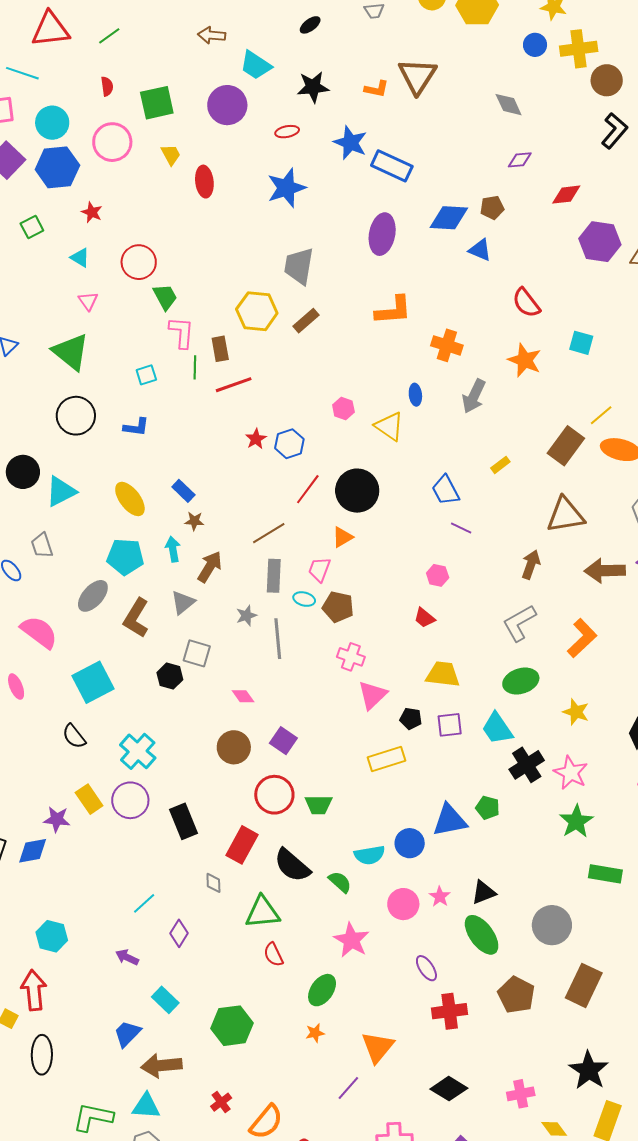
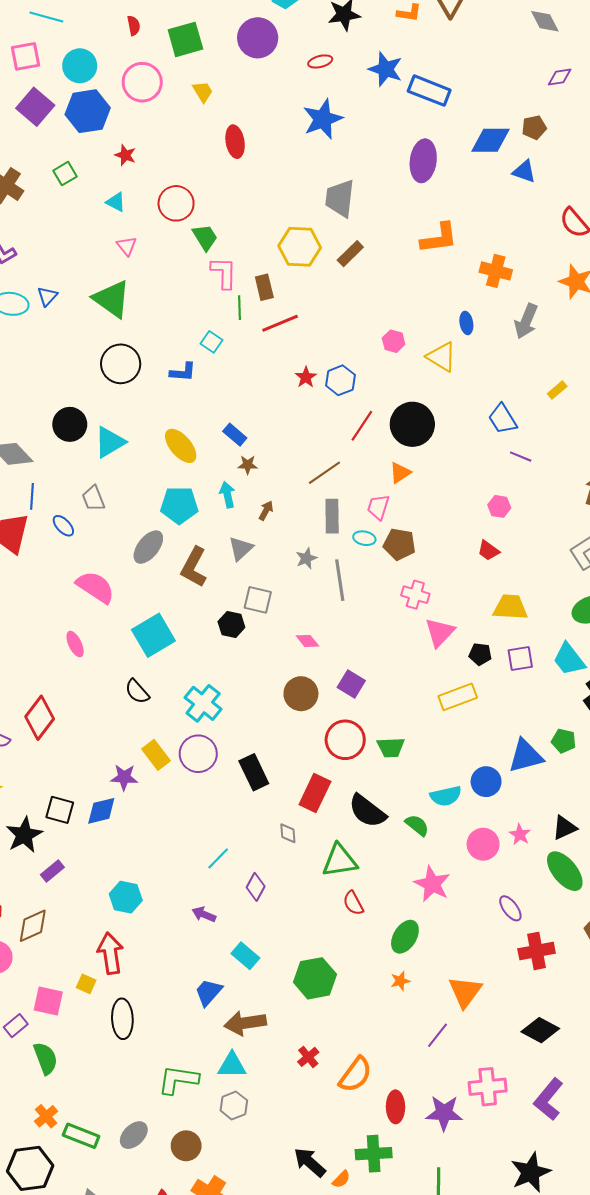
red ellipse: (204, 182) -> (235, 142), moved
cyan square: (146, 375) -> (211, 342), moved, turned -35
brown arrow: (210, 567) -> (266, 511), size x0.6

